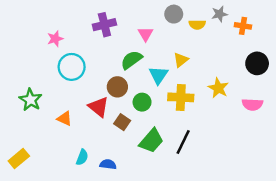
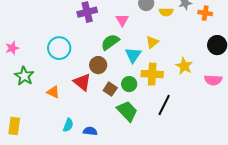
pink star: (55, 39) -> (12, 48), moved
green circle: (142, 102) -> (129, 84), moved
brown square: (122, 122) -> (110, 89), moved
green trapezoid: (151, 141) -> (127, 111), turned -85
black line: (183, 142) -> (164, 105), moved
yellow rectangle: (19, 158) -> (14, 126), turned -42

